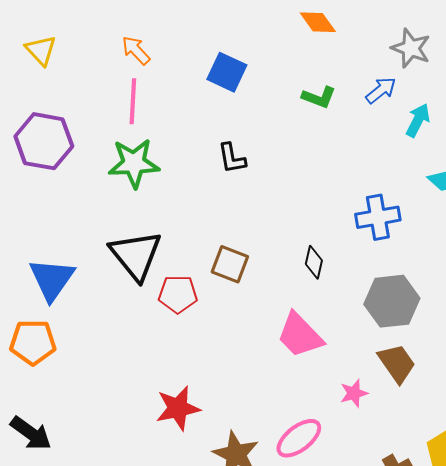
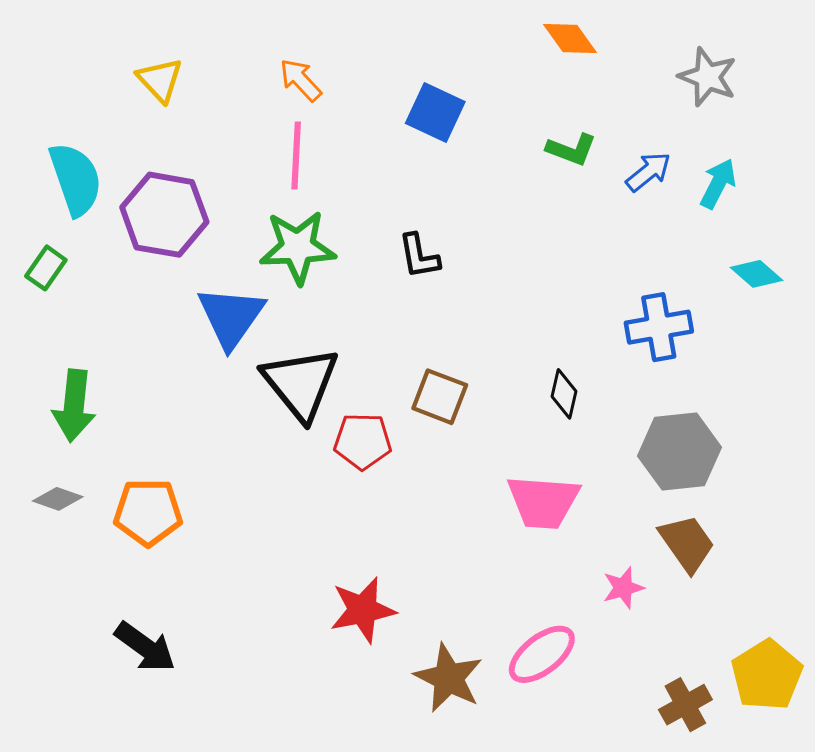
blue arrow: (381, 90) -> (648, 172), moved
black L-shape: (232, 158) -> (419, 256), moved
blue triangle: (52, 279) -> (231, 317), moved
pink trapezoid: (300, 335) -> (543, 502), turned -42

